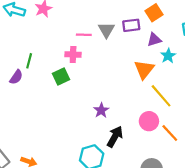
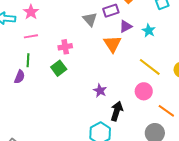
pink line: (84, 35) -> (31, 36), moved
purple triangle: (154, 40) -> (126, 26), moved
orange triangle: (144, 69) -> (112, 44), moved
orange line: (170, 133) -> (166, 111), moved

